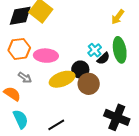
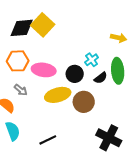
yellow arrow: (118, 17) -> (119, 38), turned -119
cyan cross: (95, 50) -> (92, 60), moved
black circle: (80, 70) -> (75, 74), moved

